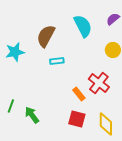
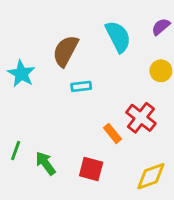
cyan star: (15, 52) -> (21, 74), turned -30
red square: (77, 119) -> (91, 169), moved
yellow diamond: (106, 124) -> (151, 176), turned 70

